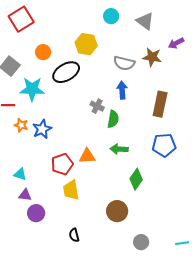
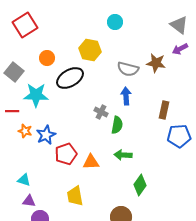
gray triangle: (145, 21) -> (179, 25), moved
brown rectangle: (160, 104) -> (164, 110), size x0.7
blue pentagon: (164, 145) -> (179, 136), moved
red pentagon: (62, 164) -> (66, 154), moved

